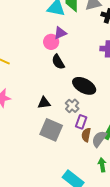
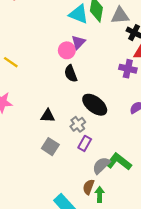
purple triangle: (60, 33) -> (78, 42), turned -32
gray square: (51, 130) -> (50, 147), size x0.7
brown semicircle: (86, 135) -> (89, 187), moved

